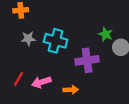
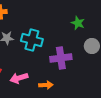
green star: (106, 34) -> (78, 23), moved

